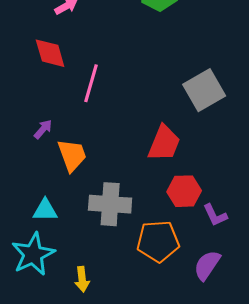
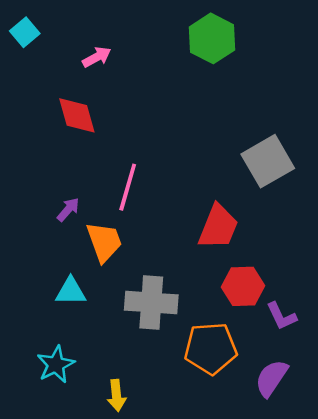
pink line: (91, 83) -> (128, 187), moved
cyan triangle: (45, 210) -> (71, 291), moved
cyan star: (33, 254) -> (56, 364), size x0.7

